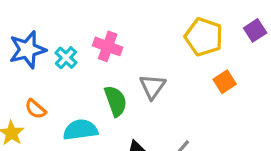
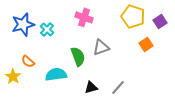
purple square: (255, 30) -> (160, 21), moved
pink cross: (108, 46) -> (84, 17), moved
gray triangle: (152, 87) -> (101, 47), turned 36

